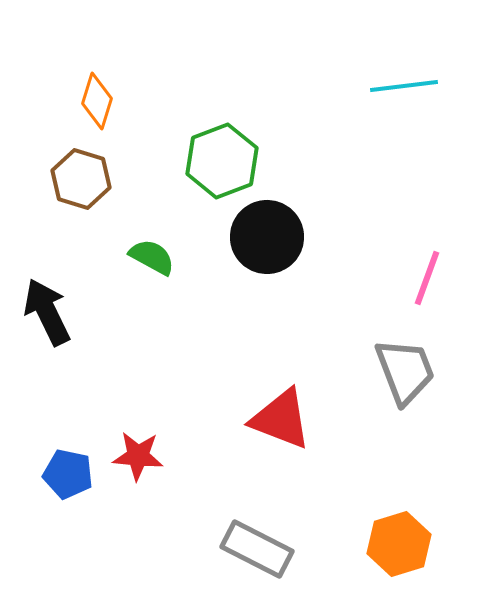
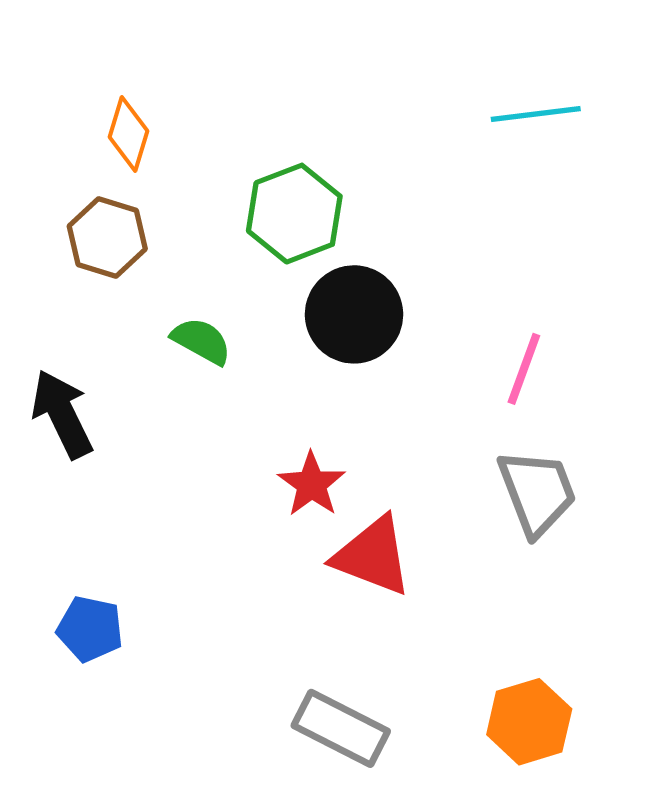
pink line: (427, 278) -> (524, 369), moved
red star: (138, 456) -> (312, 484), moved, turned 30

